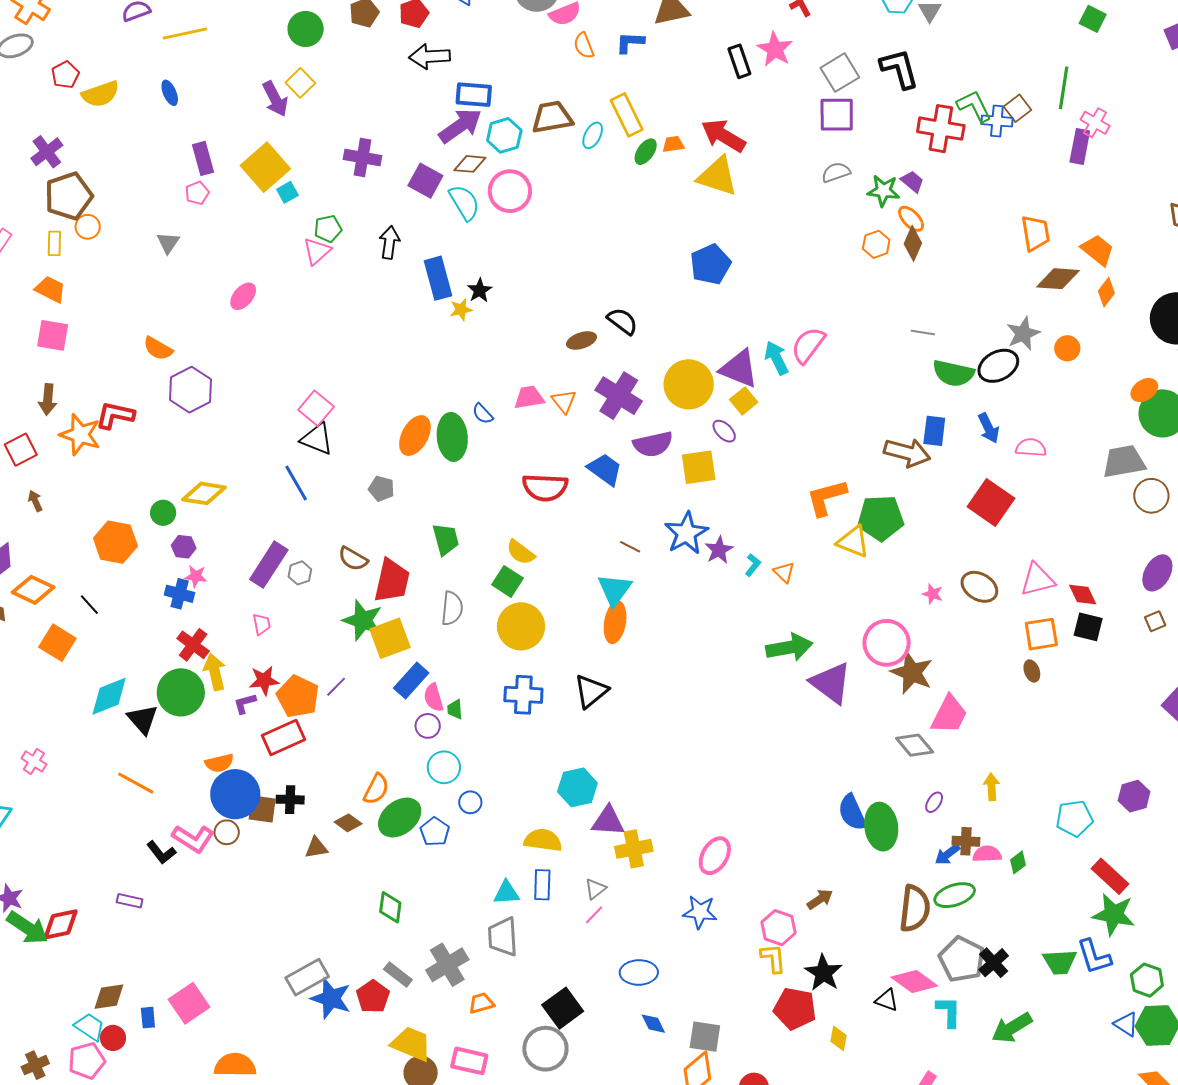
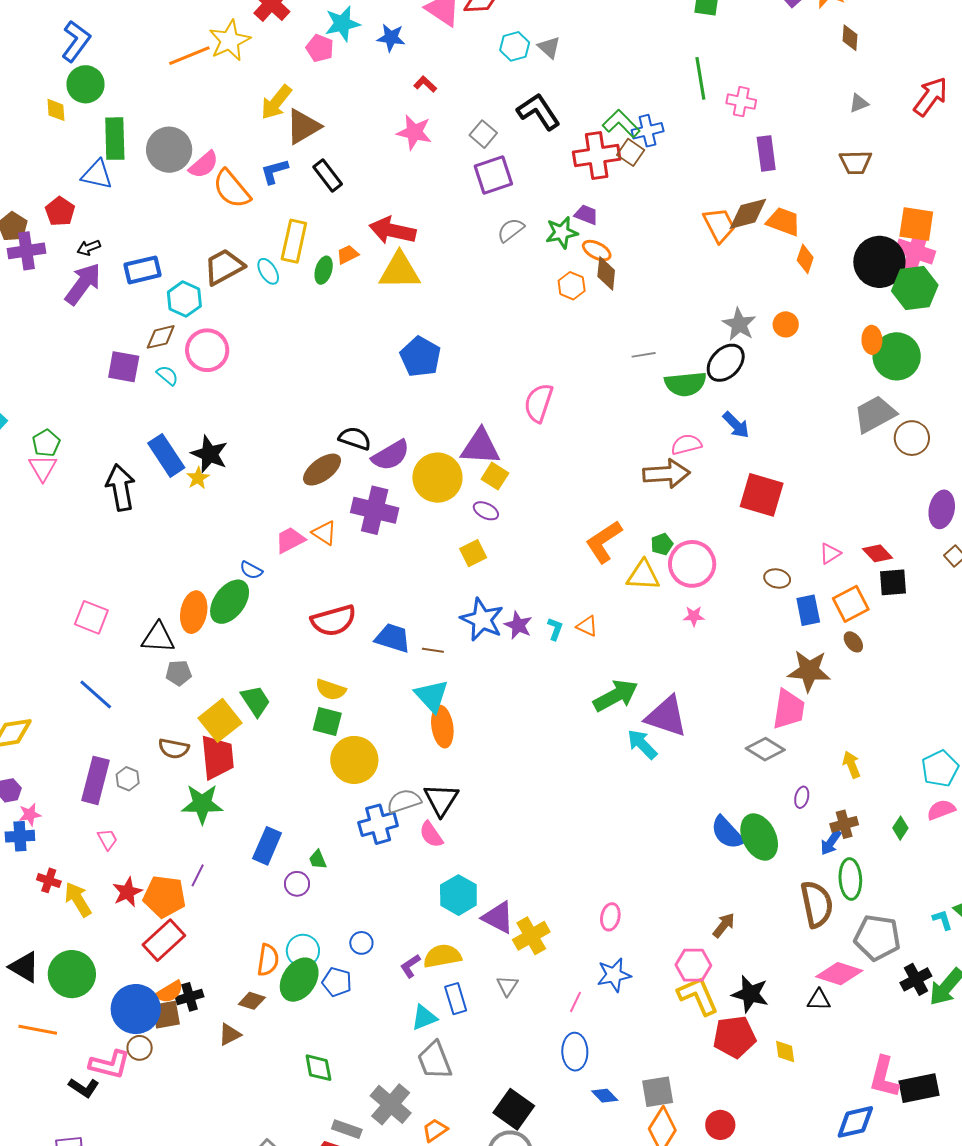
orange semicircle: (584, 46) -> (232, 189), size x1.6
black arrow: (430, 57) -> (89, 248), size x0.6
black rectangle: (739, 61) -> (328, 176), moved
gray square: (840, 73) -> (483, 134), size x0.7
brown square: (1017, 108) -> (631, 152), moved
yellow rectangle: (627, 115) -> (294, 241), turned 57
purple arrow: (460, 126) -> (83, 284), moved
cyan ellipse: (593, 135) -> (268, 271), turned -40
purple rectangle: (1080, 146) -> (766, 153), moved
purple cross: (362, 158) -> (26, 251), moved
cyan semicircle: (464, 203) -> (167, 375), size x0.6
black arrow: (389, 242) -> (120, 488), moved, size x1.4
brown diamond: (1058, 279) -> (748, 214), moved
black star: (480, 290) -> (210, 454), size x1.5
brown ellipse: (582, 341) -> (322, 470), size x1.4
cyan arrow: (776, 358) -> (642, 744), moved
orange ellipse: (1144, 390) -> (872, 340), turned -40
blue rectangle: (934, 431) -> (808, 610), moved
green ellipse: (452, 437) -> (230, 602), turned 60
black triangle: (317, 439) -> (158, 638), moved
purple semicircle: (653, 444) -> (391, 455), moved
pink semicircle: (1031, 448) -> (686, 444), moved
yellow square: (699, 467) -> (473, 553), size x0.7
blue trapezoid: (605, 469) -> (393, 638), moved
green pentagon: (881, 518) -> (662, 544), size x0.5
pink triangle: (1037, 580) -> (830, 553), size x0.6
brown ellipse: (979, 587) -> (777, 578), size x0.7
pink star: (933, 594) -> (694, 616), moved
gray semicircle: (452, 608) -> (404, 801), moved, turned -96
yellow square: (390, 638) -> (220, 720), moved
pink circle: (887, 643) -> (692, 564), moved
red cross: (193, 645) -> (49, 880), size x0.7
brown star: (912, 673) -> (809, 671), moved
green circle: (181, 692) -> (72, 974), moved
pink semicircle: (434, 698) -> (431, 834), moved
purple L-shape: (245, 703) -> (410, 966), moved
orange semicircle: (219, 763) -> (170, 992), moved
cyan circle: (444, 767) -> (303, 951), moved
purple triangle: (608, 821) -> (498, 917), turned 42
pink semicircle: (987, 854) -> (941, 810), moved
pink ellipse: (715, 856) -> (610, 917), size x0.7
green ellipse: (955, 895) -> (850, 879), turned -57
pink line: (594, 915) -> (576, 1002), moved
yellow L-shape: (773, 958) -> (698, 996), size x1.4
black cross: (994, 963) -> (916, 979), moved, turned 32
blue ellipse: (639, 972) -> (575, 1052), turned -72
cyan L-shape: (949, 1012) -> (942, 920), moved, size x0.7

